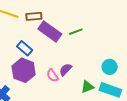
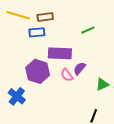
purple rectangle: (50, 31) -> (60, 53), moved, turned -30
blue rectangle: (25, 48) -> (37, 32), moved, turned -42

